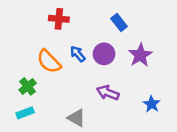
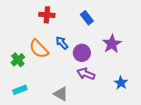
blue rectangle: (119, 23) -> (87, 18), moved
purple circle: (104, 54) -> (82, 53), moved
green cross: (28, 86) -> (18, 60), moved

